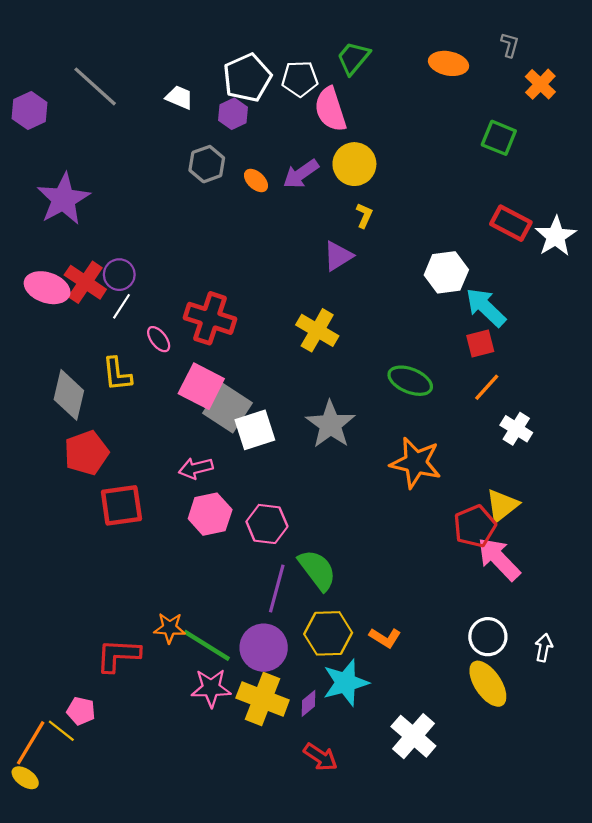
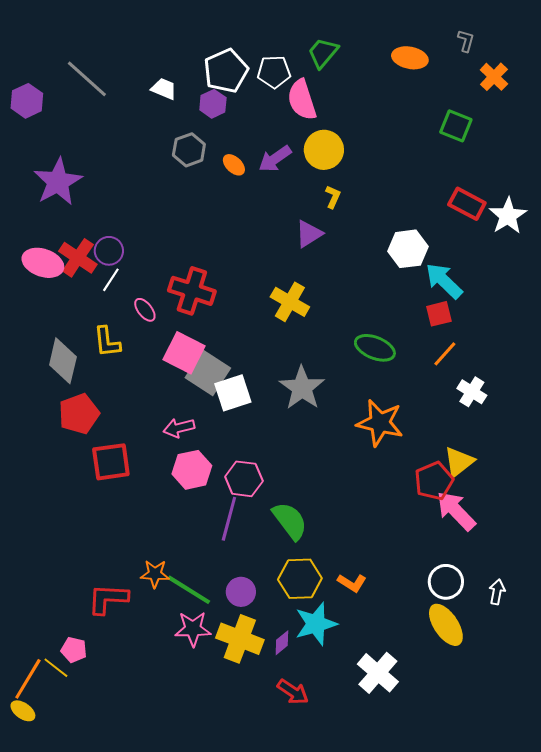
purple line: (277, 589) -> (229, 519), moved
purple circle: (264, 648) -> (241, 592), size x0.7

